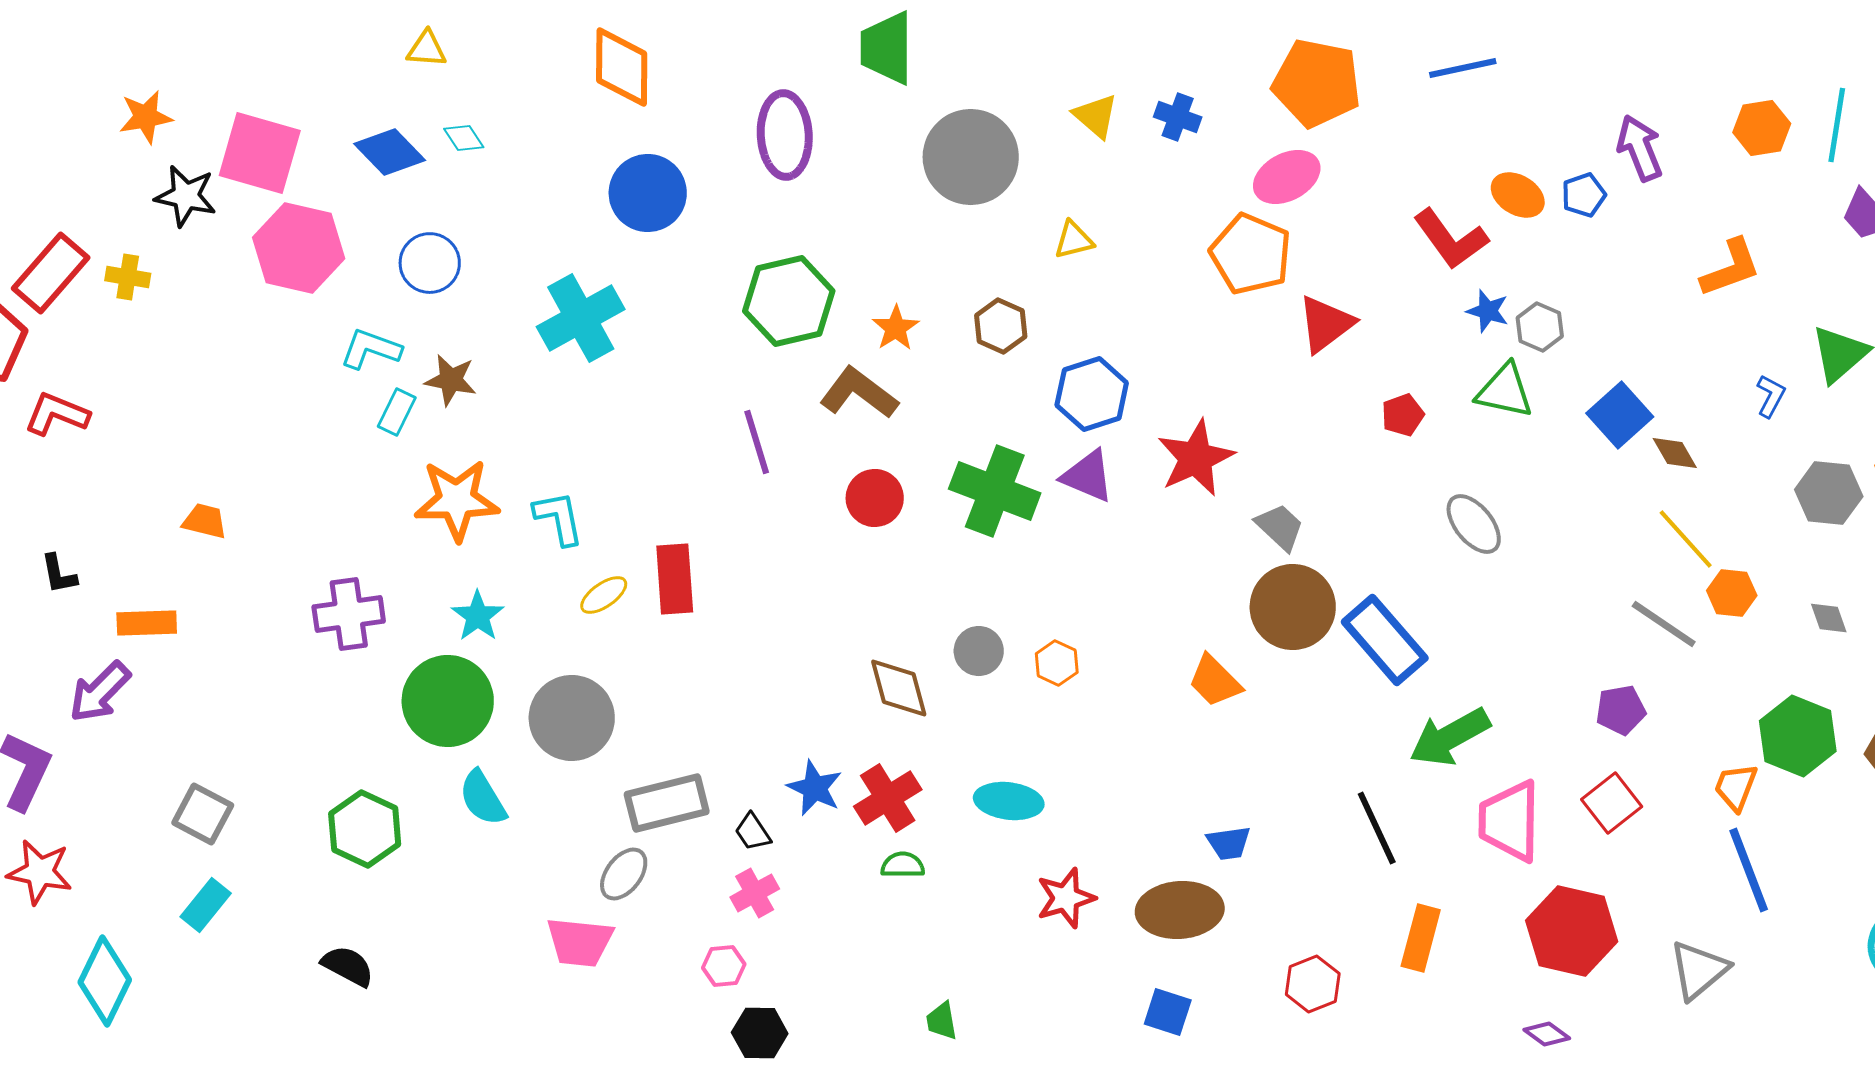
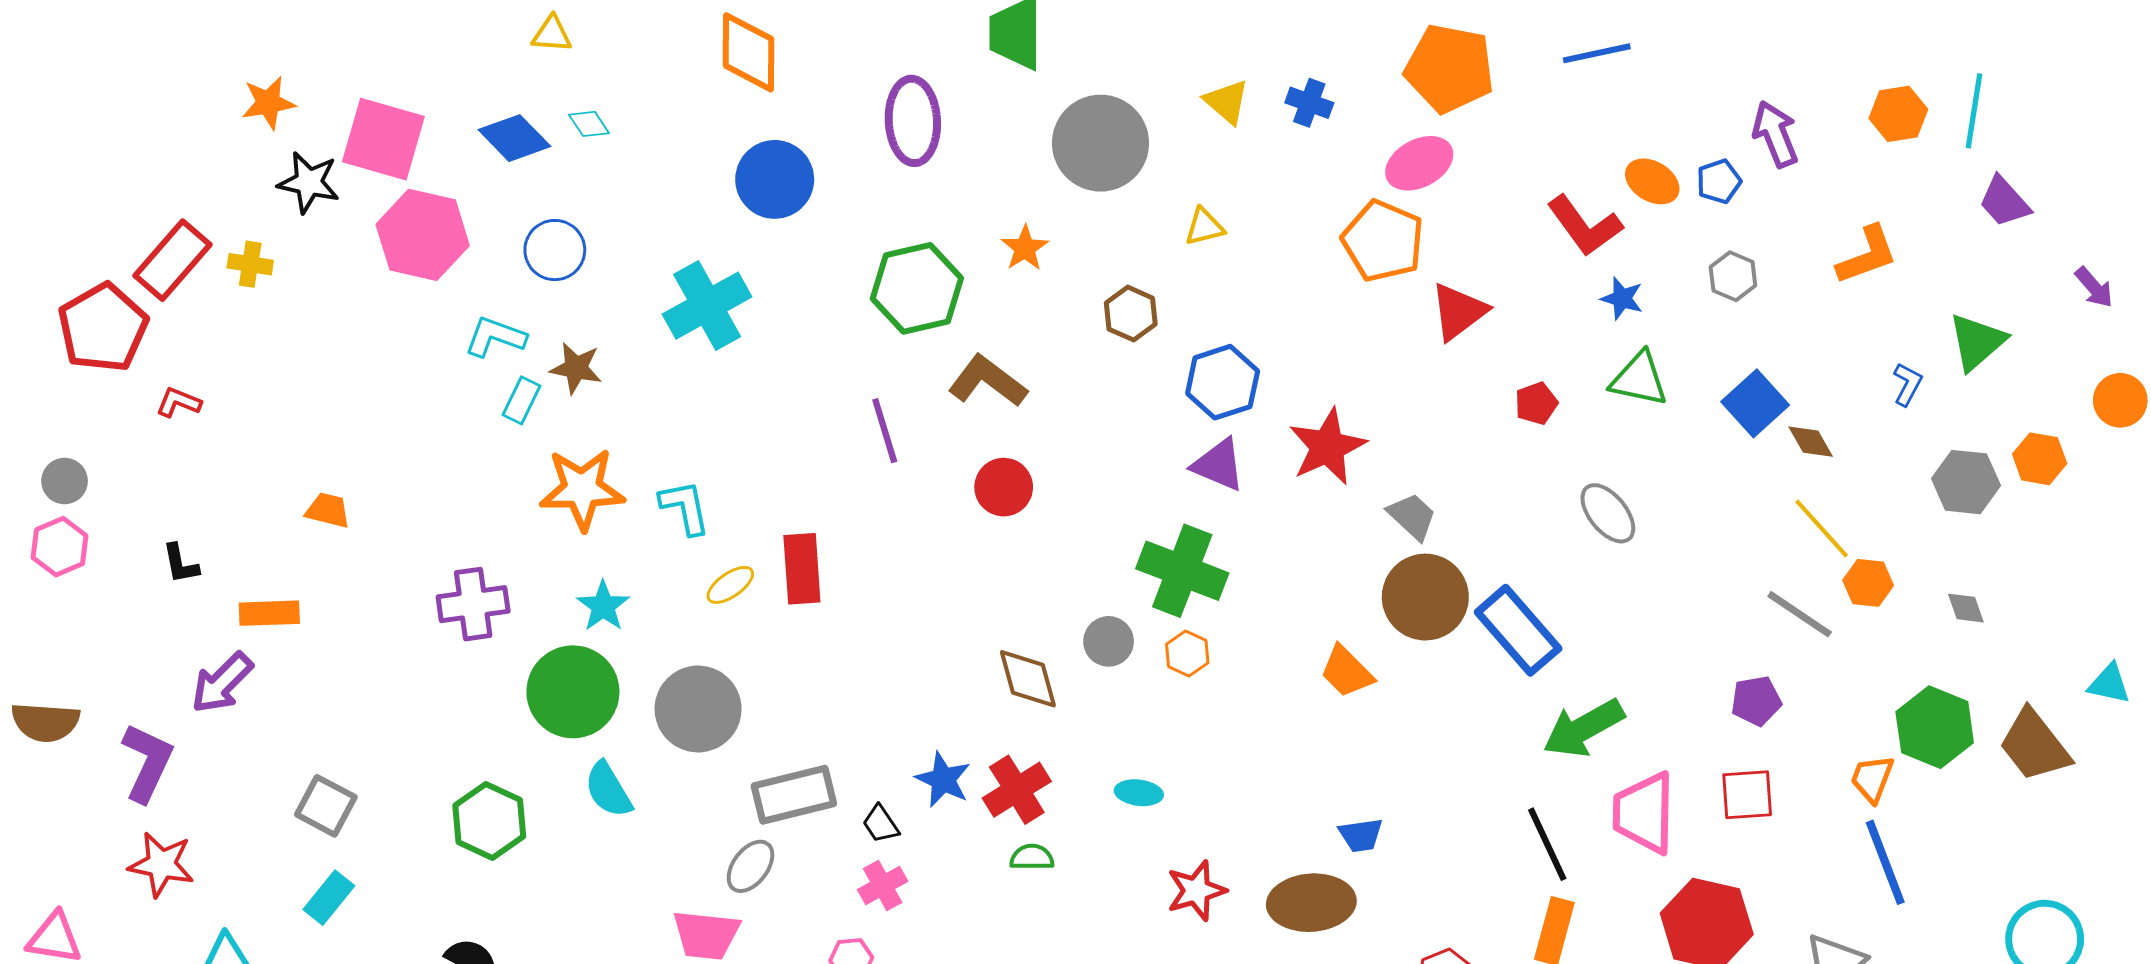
gray hexagon: (1540, 327) -> (1733, 276), moved
orange star: (896, 328) -> (1025, 248), moved
red L-shape: (57, 414) -> (179, 402), size x0.7
green cross: (995, 491) -> (1182, 571), moved
cyan ellipse: (1009, 801) -> (1139, 793), size x0.7
red square: (1612, 803) -> (1747, 795), turned 34
black line: (1377, 828) -> (1547, 844), moved

